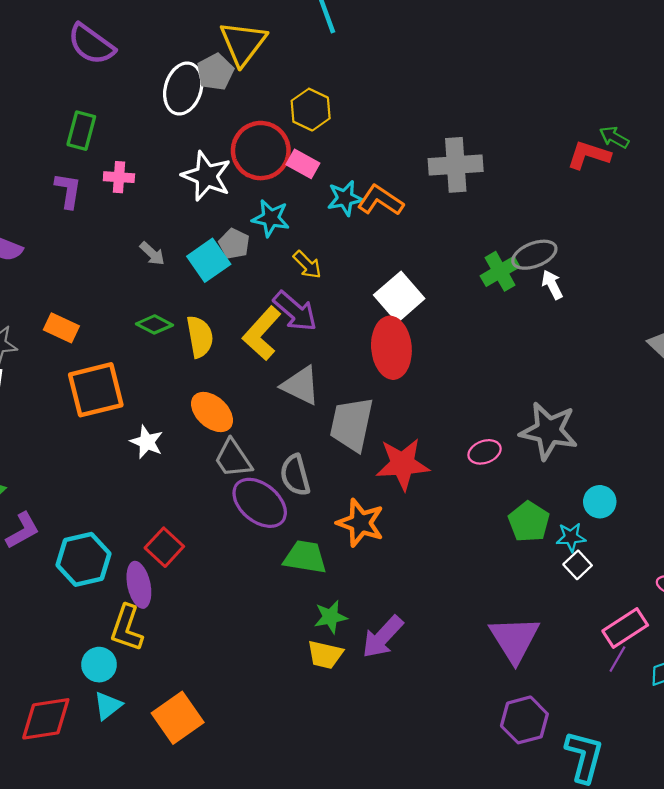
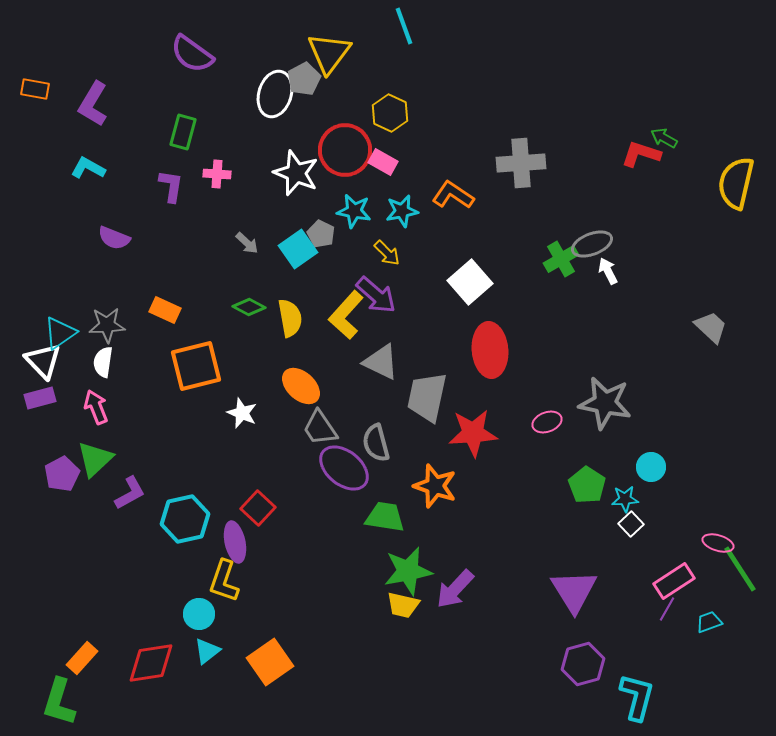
cyan star: (345, 198) -> (402, 211), moved
red ellipse: (391, 348) -> (490, 350), moved
green star: (331, 617) -> (408, 571), size x1.6

